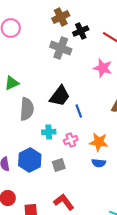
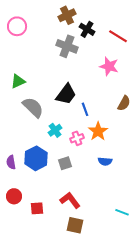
black cross: (81, 31) -> (87, 29), turned -35
gray semicircle: (27, 109) -> (33, 107), turned -50
cyan cross: (49, 132) -> (55, 130), turned -32
orange star: (99, 142) -> (98, 131), moved, turned 30

